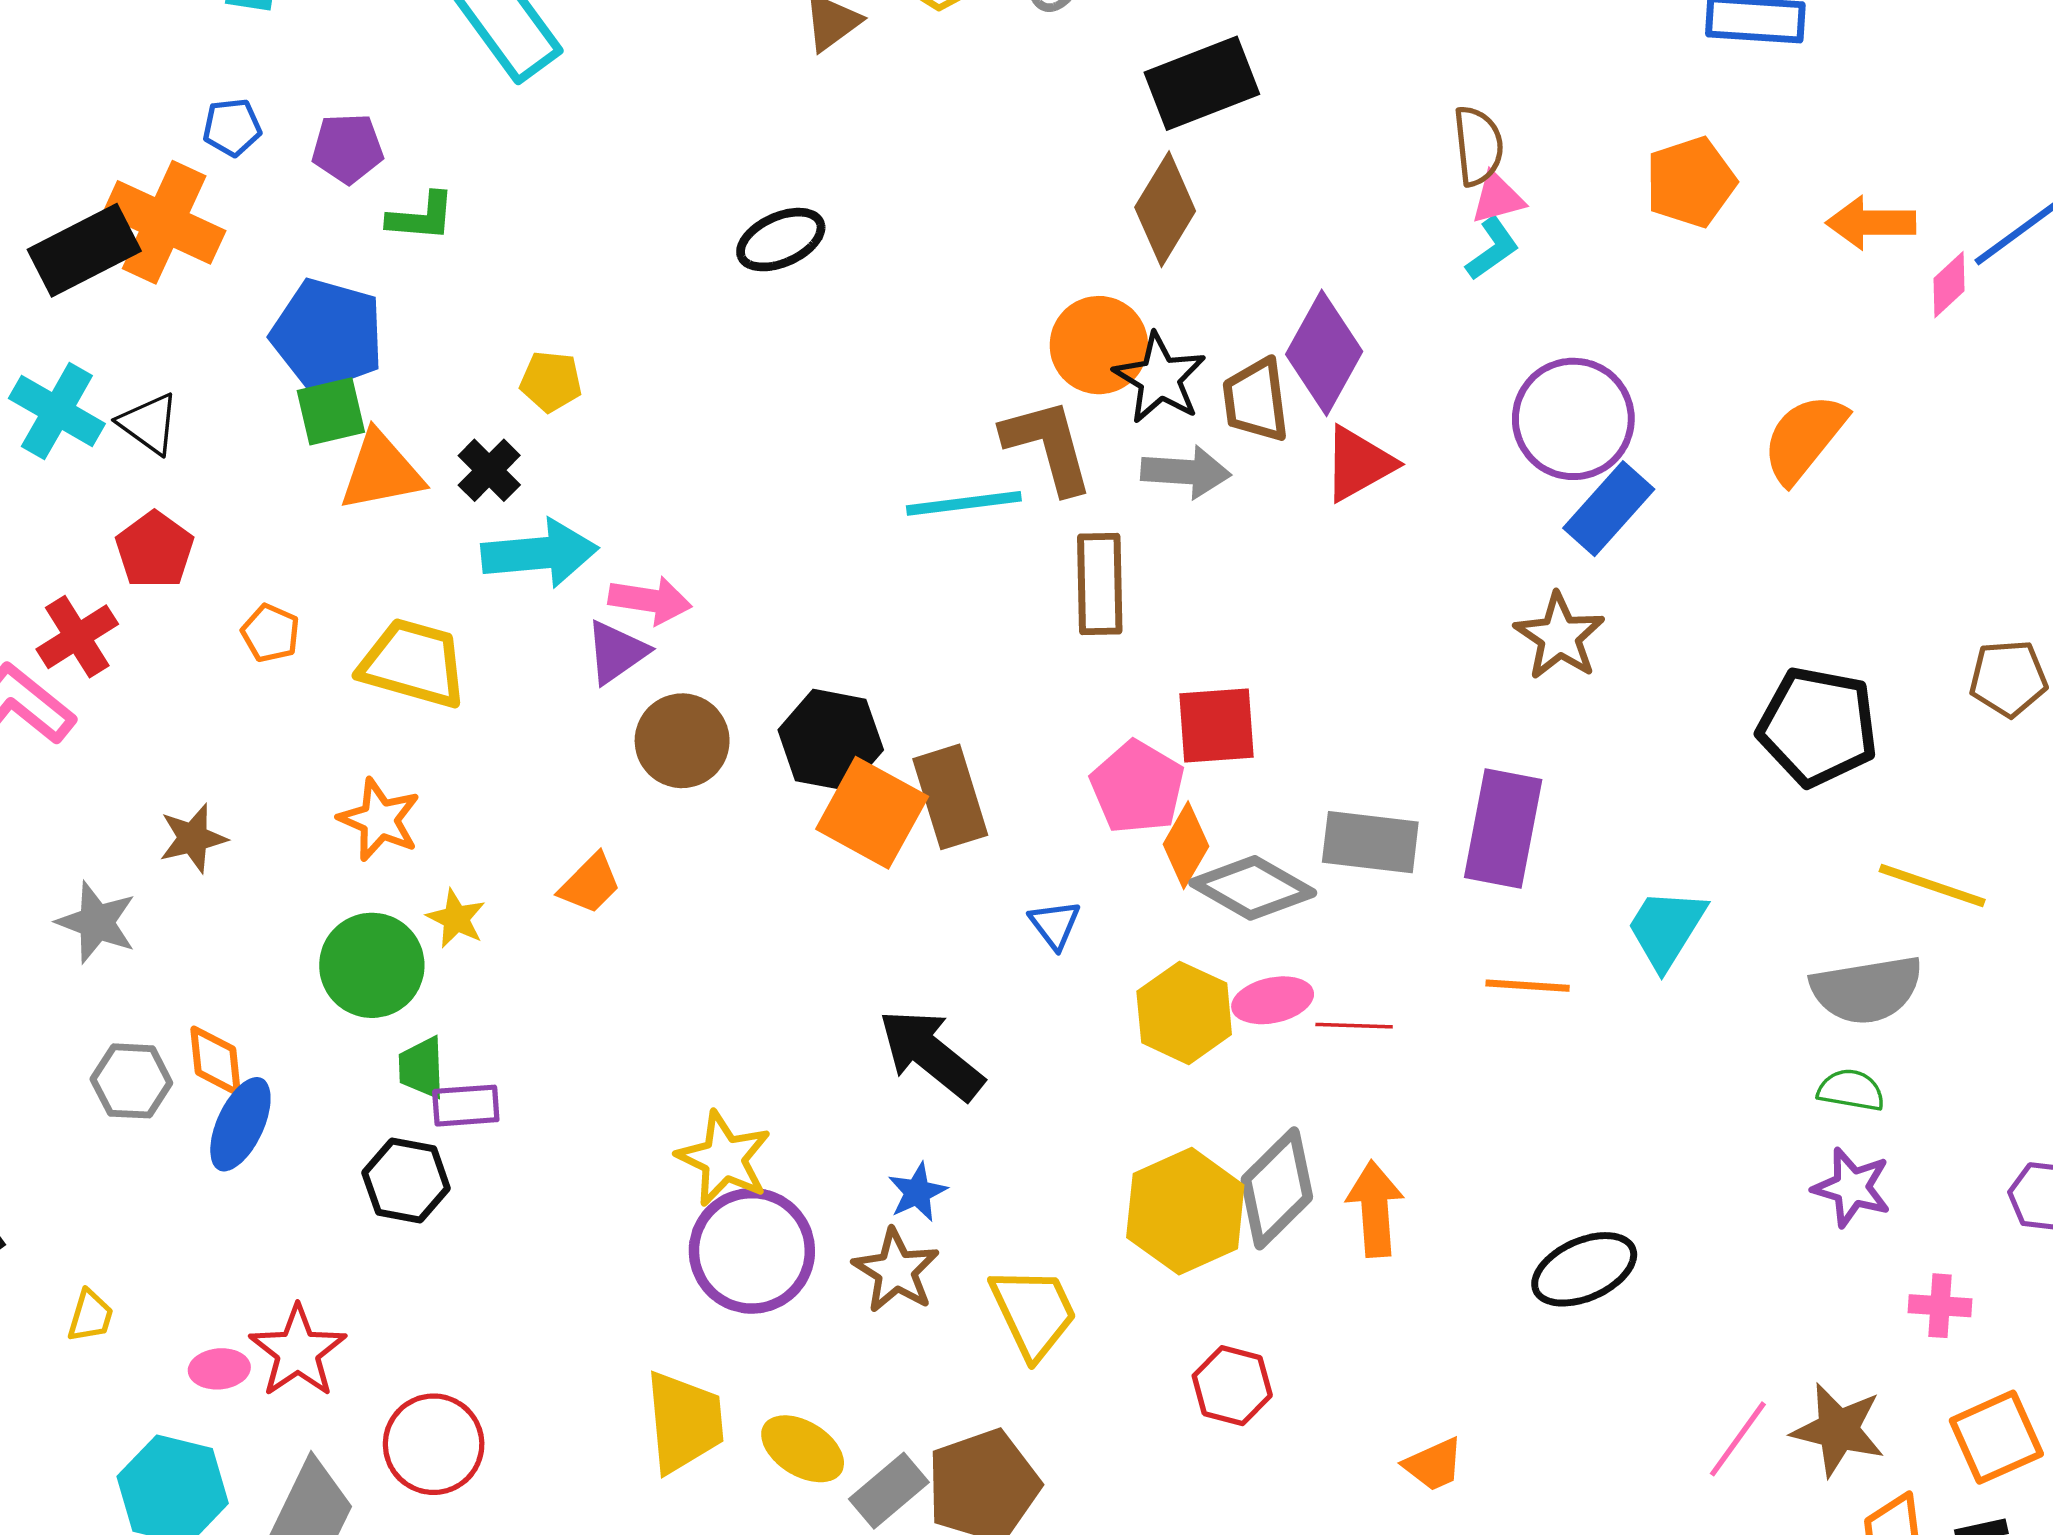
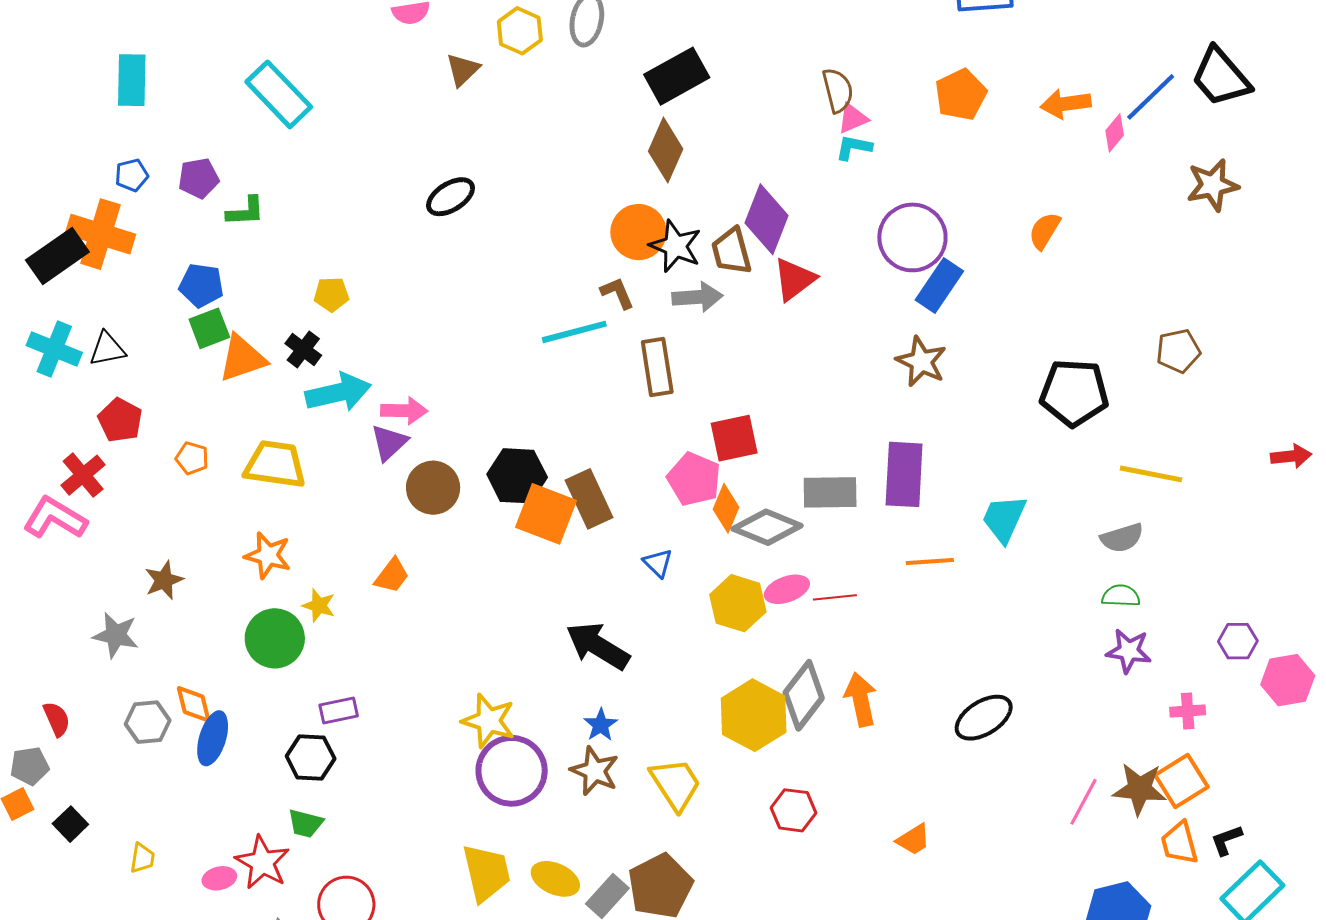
cyan L-shape: (1492, 249) -> (854, 147), turned -126
blue pentagon: (327, 335) -> (201, 285), size x0.7
black triangle: (149, 424) -> (107, 349), turned -39
orange semicircle: (1804, 438) -> (1044, 231), size x0.7
brown L-shape: (1048, 446) -> (617, 293), size x0.6
gray semicircle: (1867, 990) -> (1122, 538), size x0.7
green trapezoid: (422, 1068) -> (305, 823), moved, turned -66
orange square: (1996, 1437) -> (1182, 781), moved

